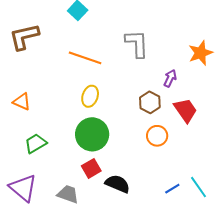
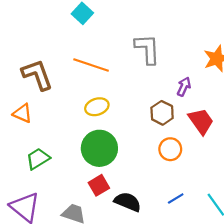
brown L-shape: (24, 37) -> (37, 75), moved, turned 84
yellow ellipse: (90, 96) -> (97, 107), turned 55
blue line: (172, 189) -> (176, 198), moved

